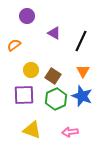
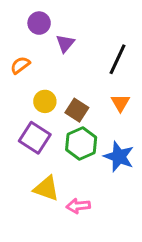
purple triangle: (54, 33) -> (65, 43), moved, turned 40
purple square: (24, 95) -> (35, 138), turned 35
blue star: (82, 96) -> (119, 157), moved
pink arrow: (70, 132) -> (78, 206), moved

